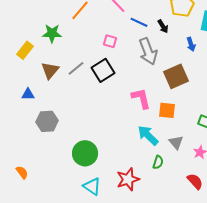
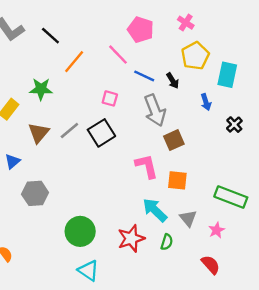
brown square: (176, 76) -> (174, 140), moved, size x0.7
blue triangle: (28, 94) -> (12, 161), turned -40
red star: (128, 179) -> (131, 238), moved

